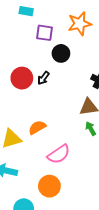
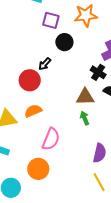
red circle: (22, 78) -> (30, 80), moved
pink semicircle: (59, 154) -> (51, 139), turned -40

